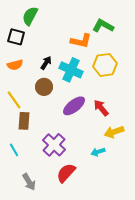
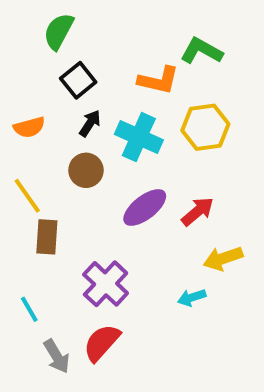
black square: (16, 37) -> (78, 80), moved, turned 36
red arrow: (101, 108) -> (198, 211), turned 90
cyan line: (14, 150) -> (29, 309), moved
red semicircle: (66, 173) -> (102, 343), moved

